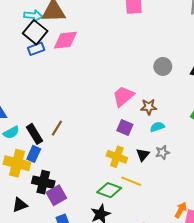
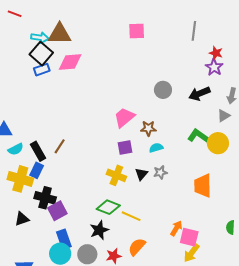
purple square: (125, 127) -> (125, 147), turned -35
yellow line: (131, 181) -> (131, 216), moved

